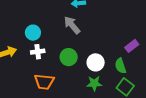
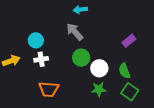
purple rectangle: (132, 46) -> (129, 41), moved
green circle: (69, 57) -> (81, 58), moved

